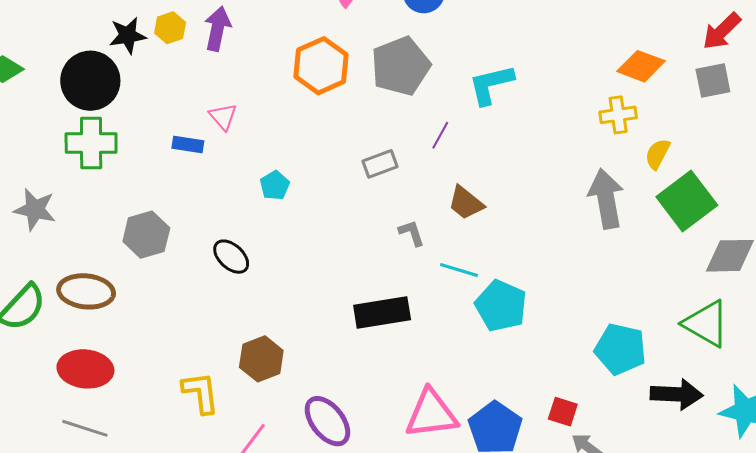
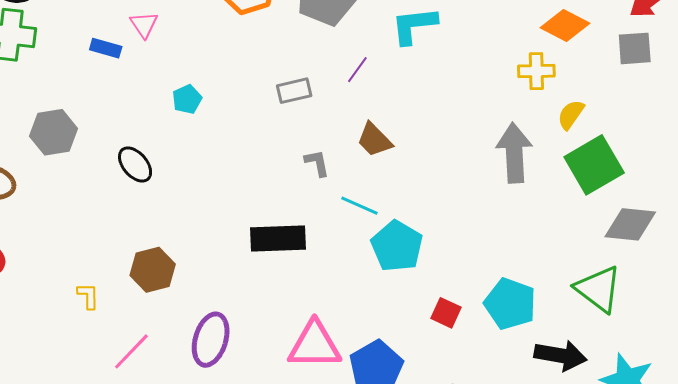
yellow L-shape: (201, 393) -> (88, 296), size x0.6
red square: (563, 412) -> (446, 313), moved
purple ellipse: (327, 421) -> (211, 340), turned 48

